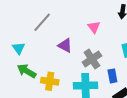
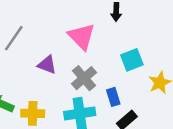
pink triangle: (94, 27) -> (82, 36), size x1.6

